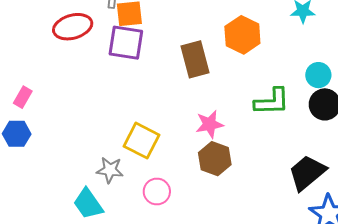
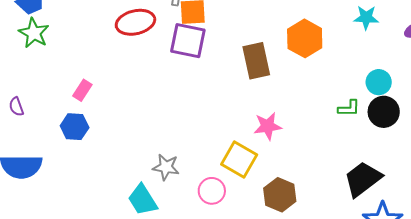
green L-shape: (272, 102) -> (349, 108), moved, size x0.6
yellow square: (142, 141) -> (239, 159), moved
brown hexagon: (215, 159) -> (280, 195), moved

